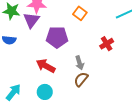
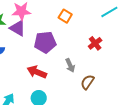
purple triangle: (31, 20) -> (18, 28), turned -30
brown semicircle: (81, 79) -> (87, 82), moved

